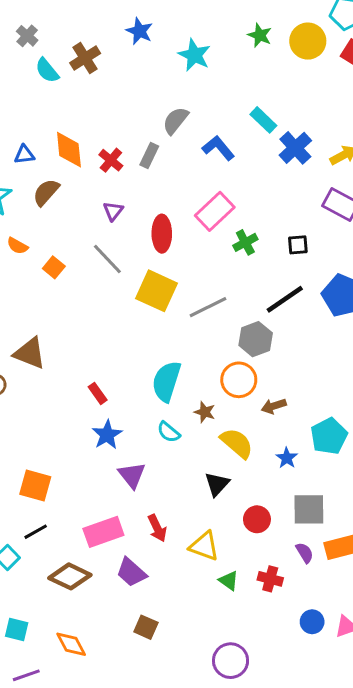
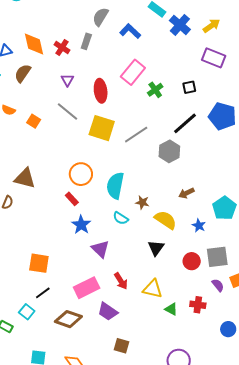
orange circle: (239, 380) -> (81, 174), moved
red circle: (257, 519) -> (192, 261), moved

